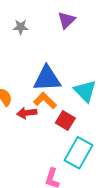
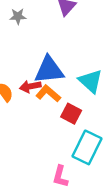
red arrow: (27, 113) -> (30, 86), moved

